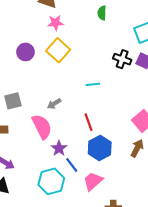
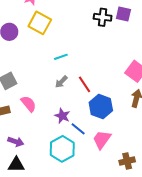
cyan line: (93, 84) -> (61, 57), moved
gray arrow: (54, 104) -> (61, 82), moved
pink semicircle: (42, 127) -> (29, 104), moved, size x0.7

